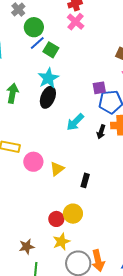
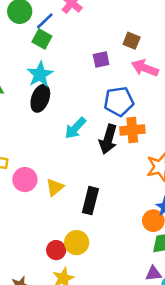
blue line: (37, 43) -> (45, 21), moved
purple square: (99, 88) -> (101, 59), moved
black arrow: (101, 132) -> (108, 139), size x1.6
black rectangle: (85, 180) -> (90, 201), size x1.5

